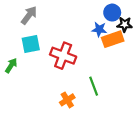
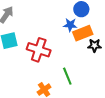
black star: (125, 24) -> (95, 45), moved

